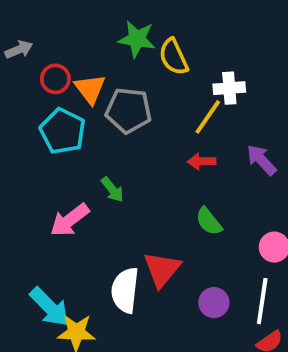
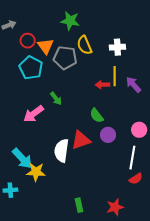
yellow semicircle: (173, 57) -> (84, 45), moved
yellow line: (208, 117) -> (115, 76), moved, turned -36
green semicircle: (209, 221) -> (97, 116), moved
red triangle: (162, 269) -> (81, 140), turned 30
purple circle: (214, 303) -> (108, 135), moved

